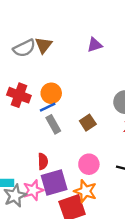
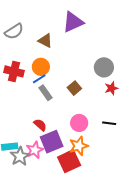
brown triangle: (44, 45) -> (45, 41), moved, turned -35
purple triangle: (95, 45) -> (73, 22), size x1.6
red semicircle: (43, 161) -> (40, 125), turned -40
orange star: (85, 191) -> (79, 146), turned -30

